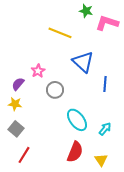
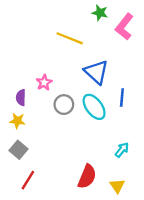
pink L-shape: (107, 23) -> (124, 27), turned -70
purple semicircle: (18, 84) -> (21, 98), turned -40
cyan ellipse: (77, 120) -> (94, 107), moved

